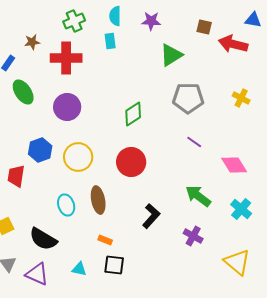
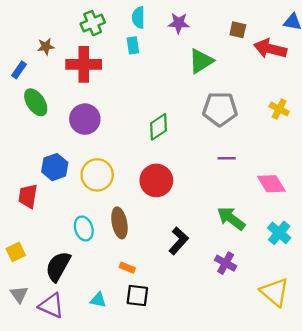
purple line: (194, 142) -> (227, 158), turned -35
black semicircle: (43, 239) -> (58, 266), turned 88

